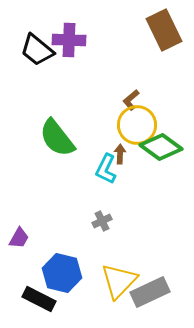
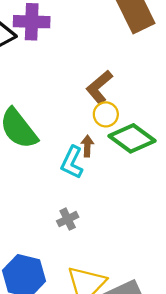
brown L-shape: (131, 100) -> (99, 87), size x1.5
yellow circle: (137, 125) -> (106, 114), size x0.6

